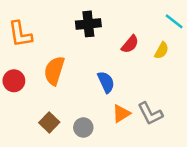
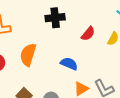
blue semicircle: (106, 82) -> (69, 64), turned -42

